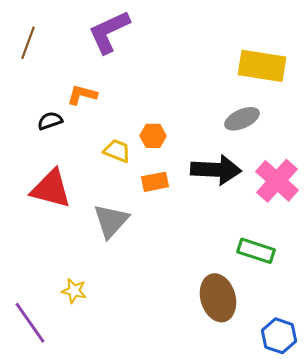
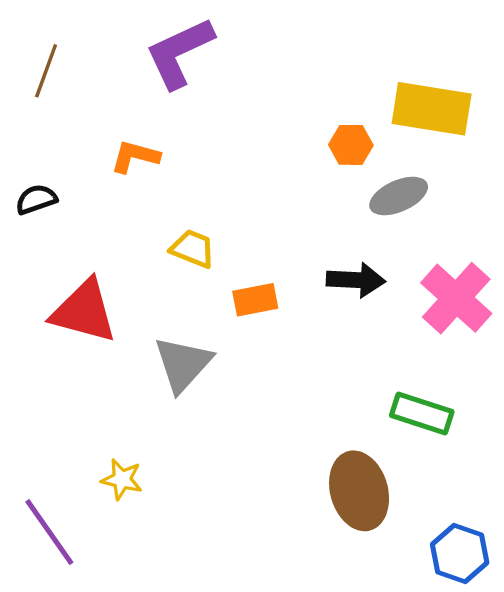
black semicircle: (50, 121) -> (36, 199), moved
orange hexagon: (153, 136) -> (351, 145), moved
black arrow: (216, 170) -> (356, 280), size x0.7

